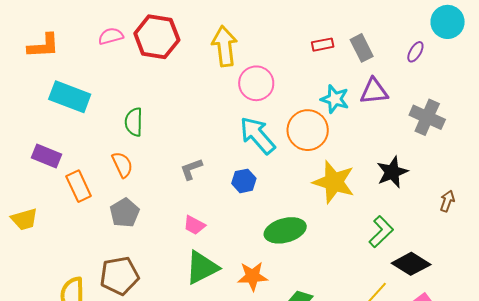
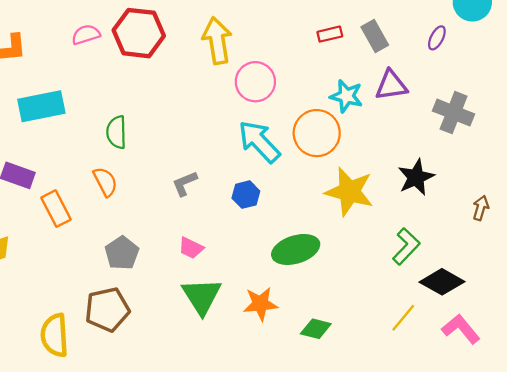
cyan rectangle: (70, 97) -> (41, 106), turned -30
gray pentagon: (125, 213) -> (122, 253), moved
green triangle: (202, 267) -> (202, 296), turned -33

